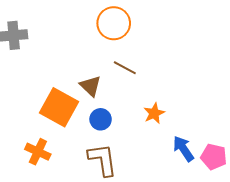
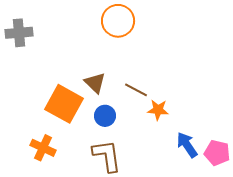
brown line: (125, 68) -> (136, 90), moved
orange star: (154, 113) -> (158, 110), turned 30

